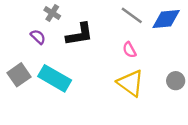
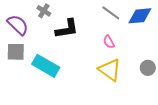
purple semicircle: (38, 37) -> (18, 25), moved, size x1.6
gray square: (19, 75) -> (16, 52), moved, turned 36

